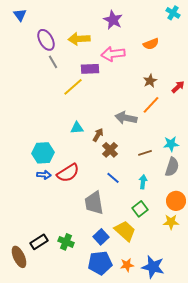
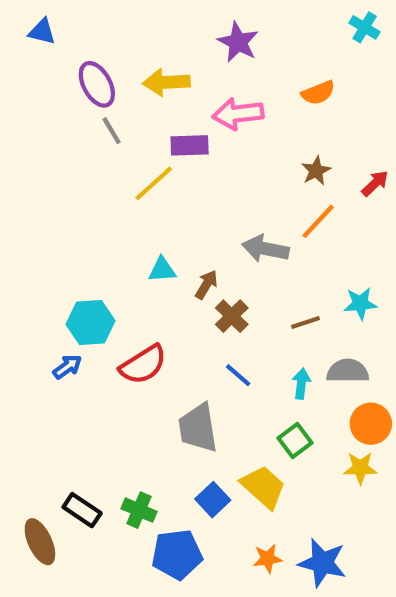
blue triangle: (20, 15) -> (42, 32), turned -40
gray semicircle: (172, 167) -> (348, 371), moved, turned -108
blue arrow: (44, 175) -> (67, 367), moved, turned -40
black rectangle: (39, 242) -> (82, 510), turned 66
blue pentagon: (100, 263) -> (177, 554), moved

